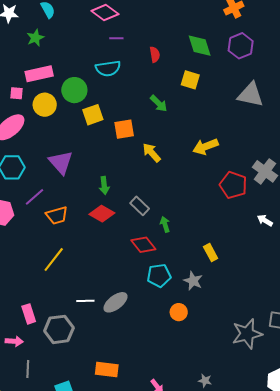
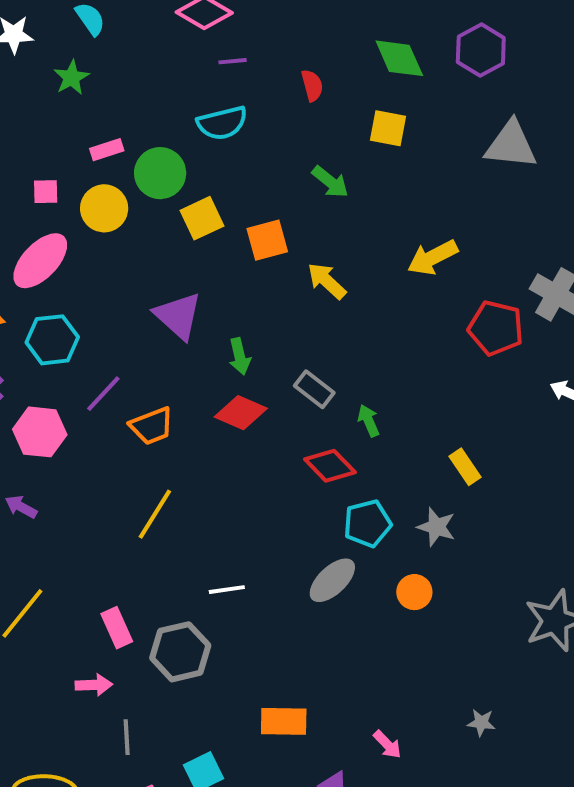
pink rectangle: (39, 74) -> (107, 150), moved, size x0.6
purple triangle: (61, 162) -> (178, 316), moved
gray ellipse: (115, 302) -> (332, 580), moved

